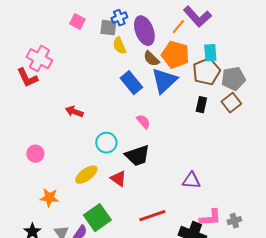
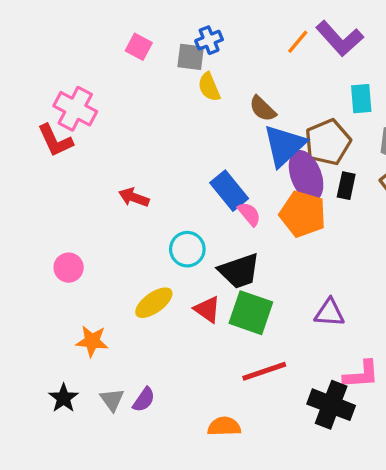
orange line: (178, 27) -> (298, 42), moved
purple ellipse: (144, 31) -> (306, 176), moved
orange pentagon: (175, 55) -> (303, 214), moved
brown pentagon: (206, 72) -> (328, 142), moved
blue rectangle: (131, 83) -> (229, 191), moved
green square: (97, 218) -> (251, 313), moved, turned -36

